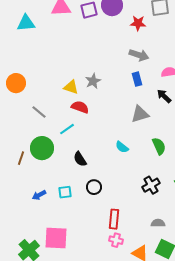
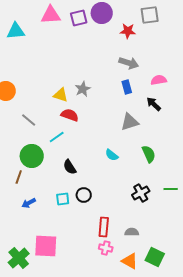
brown line: (21, 158) -> (19, 177), moved
cyan square: (65, 192) -> (63, 199), moved
gray semicircle: (158, 223) -> (132, 232), moved

